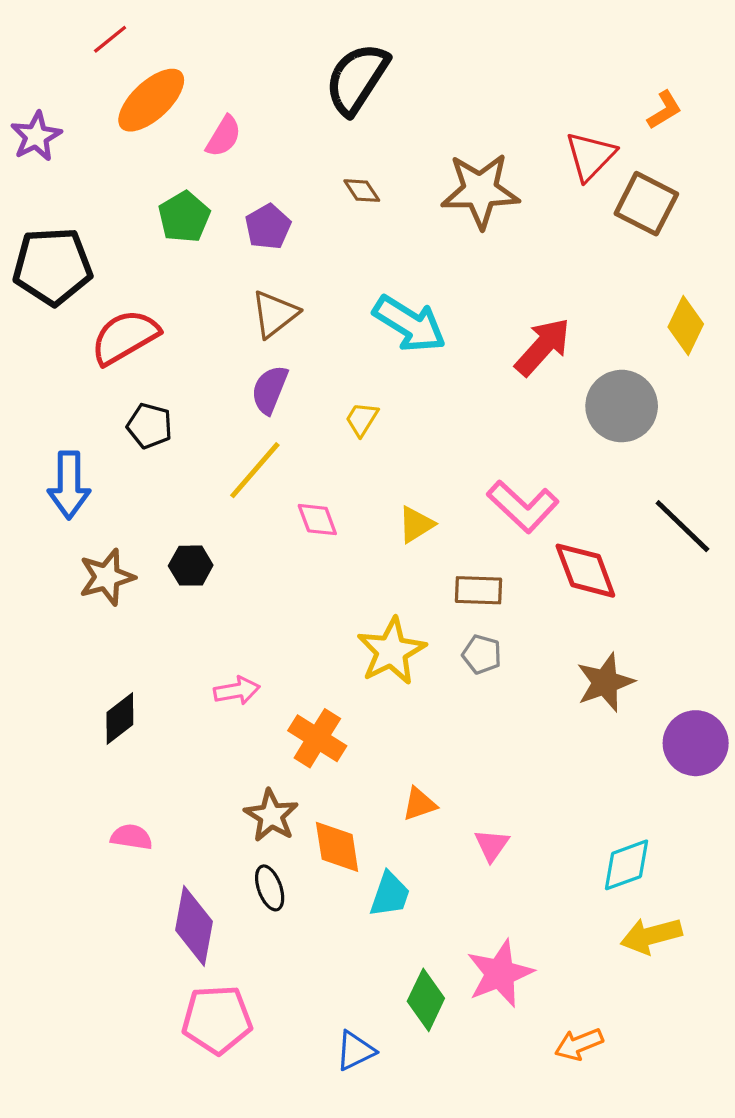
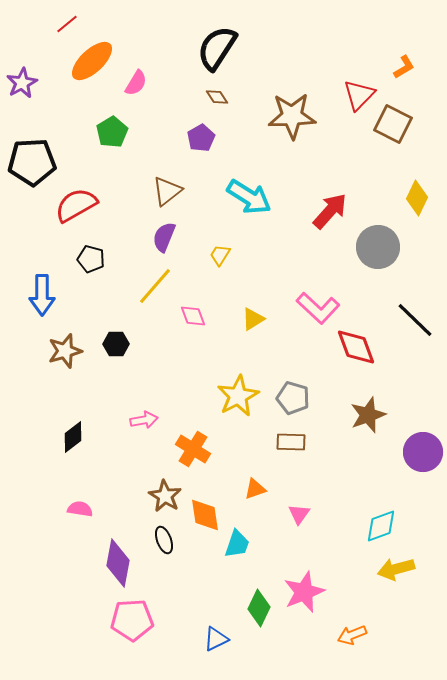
brown diamond: (362, 191) -> (217, 97), moved
purple pentagon: (268, 227) -> (201, 138), moved
brown rectangle: (479, 590) -> (291, 442), moved
gray pentagon: (482, 654) -> (293, 398), size x1.4

